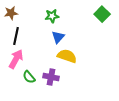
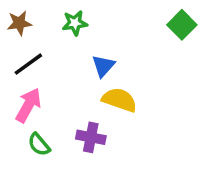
green star: (52, 16) -> (75, 23), moved
black line: (16, 36) -> (28, 64), turned 42
green semicircle: (29, 77) -> (39, 144), moved

